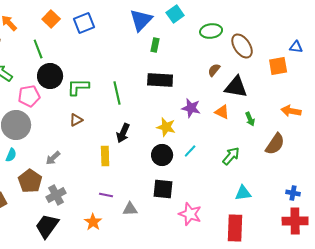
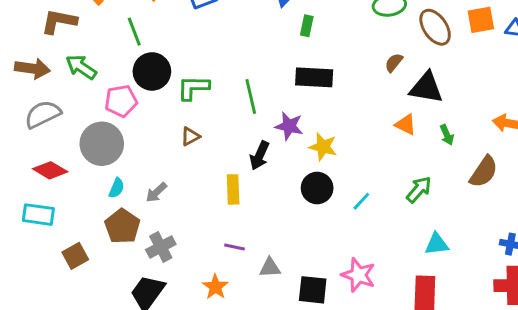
orange square: (278, 66) -> (481, 20), moved
purple star: (191, 108) -> (289, 126), moved
cyan line: (190, 151) -> (361, 201), moved
cyan semicircle: (11, 155) -> (117, 188), moved
black square: (163, 189) -> (313, 290), moved

